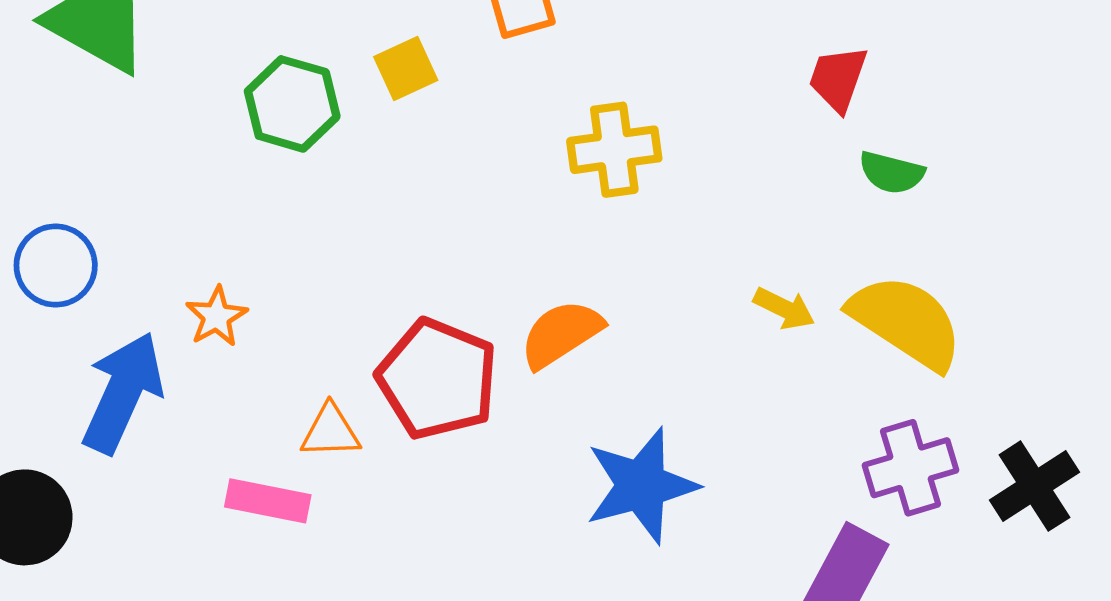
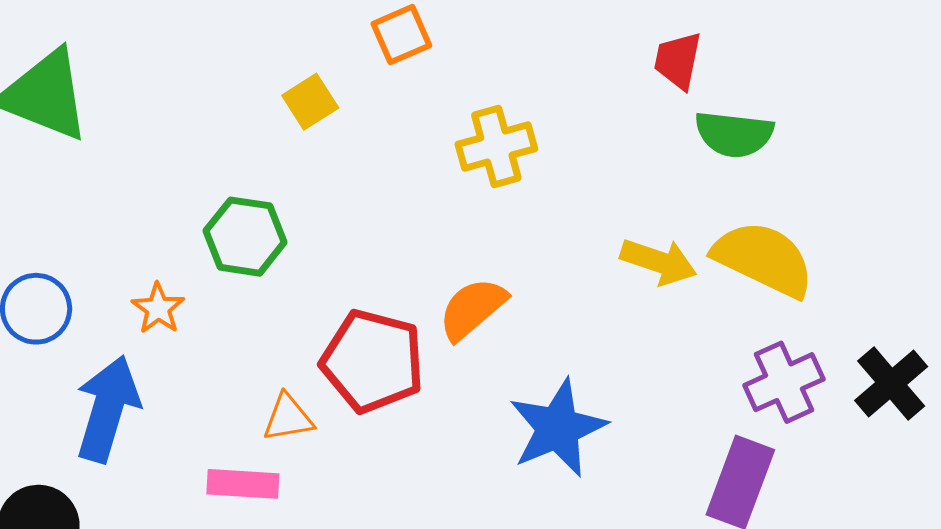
green hexagon: (292, 104) -> (245, 237), moved
green semicircle: (892, 173) -> (734, 134), size x1.4
yellow arrow: (784, 308) -> (659, 262), size x1.4
orange star: (216, 317) -> (158, 308), moved

